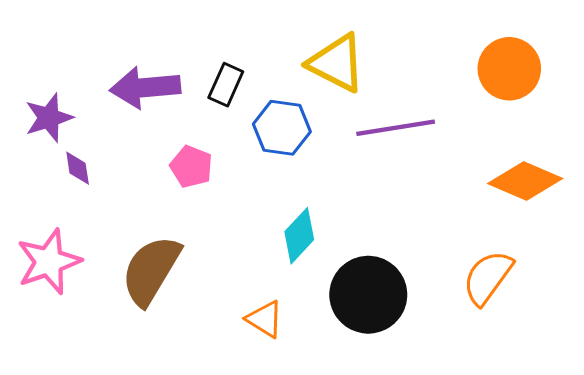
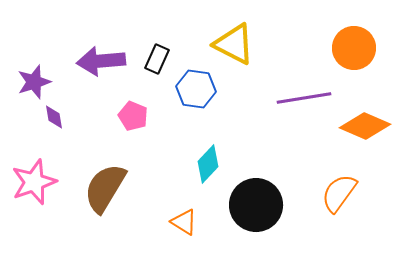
purple line: (396, 128) -> (304, 98), moved

